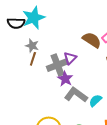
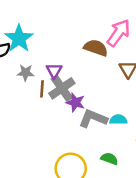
purple triangle: (70, 58) -> (54, 71), moved
brown line: (33, 59) -> (42, 89), moved
cyan semicircle: (95, 101) -> (118, 120), turned 56

